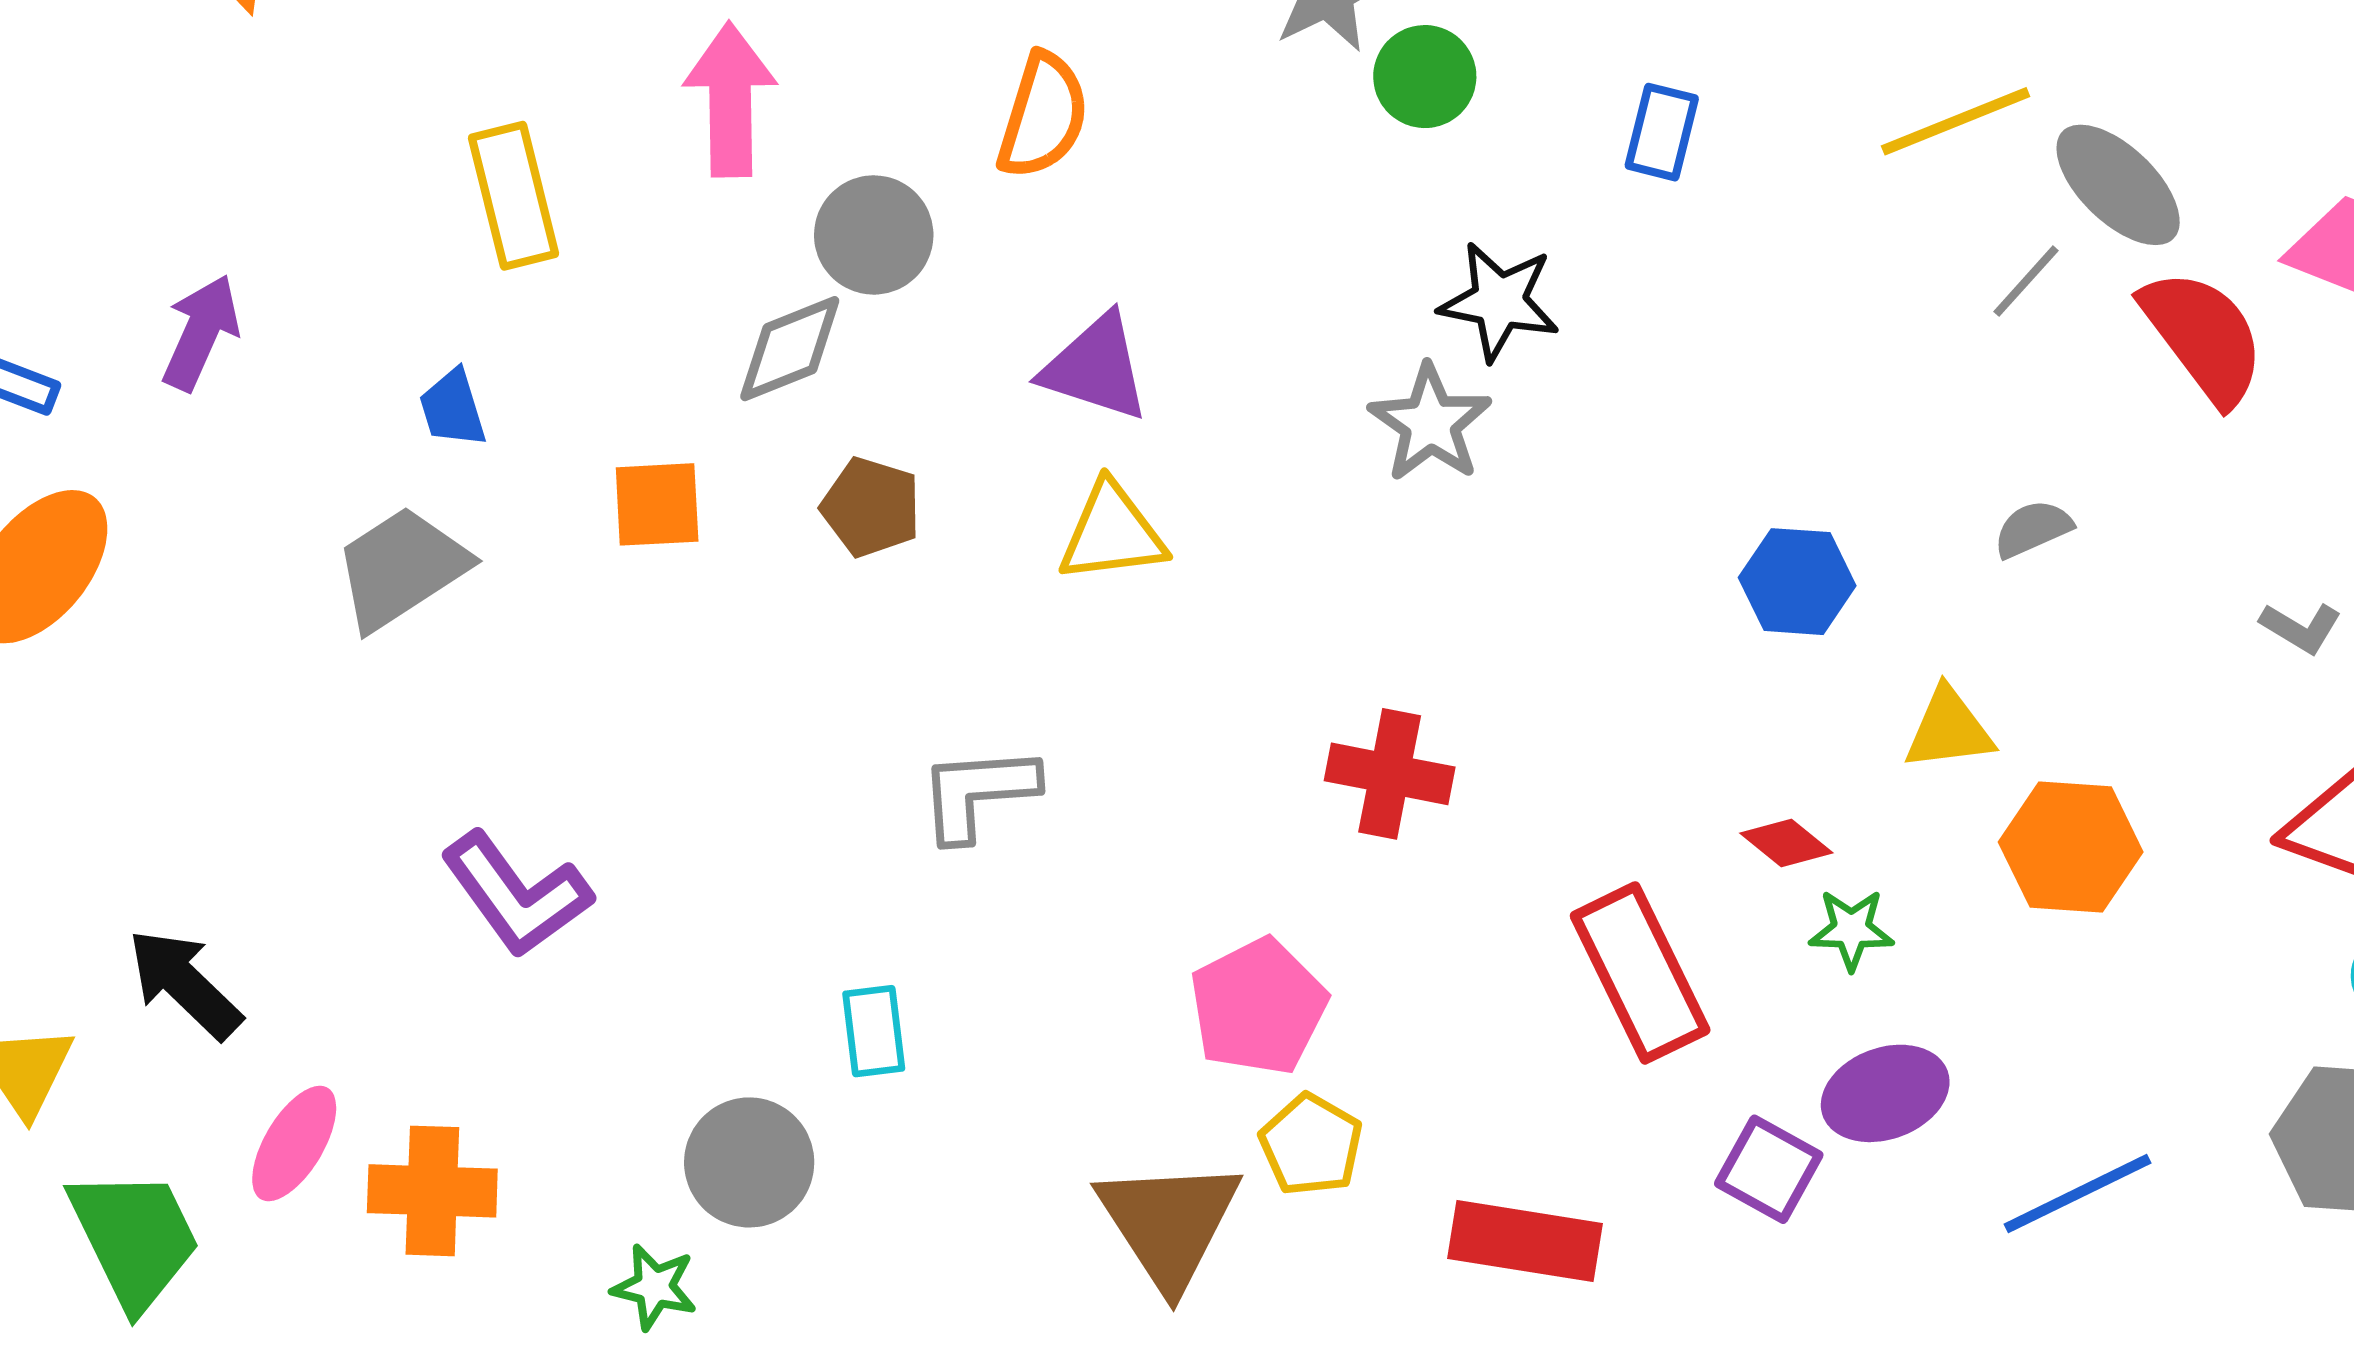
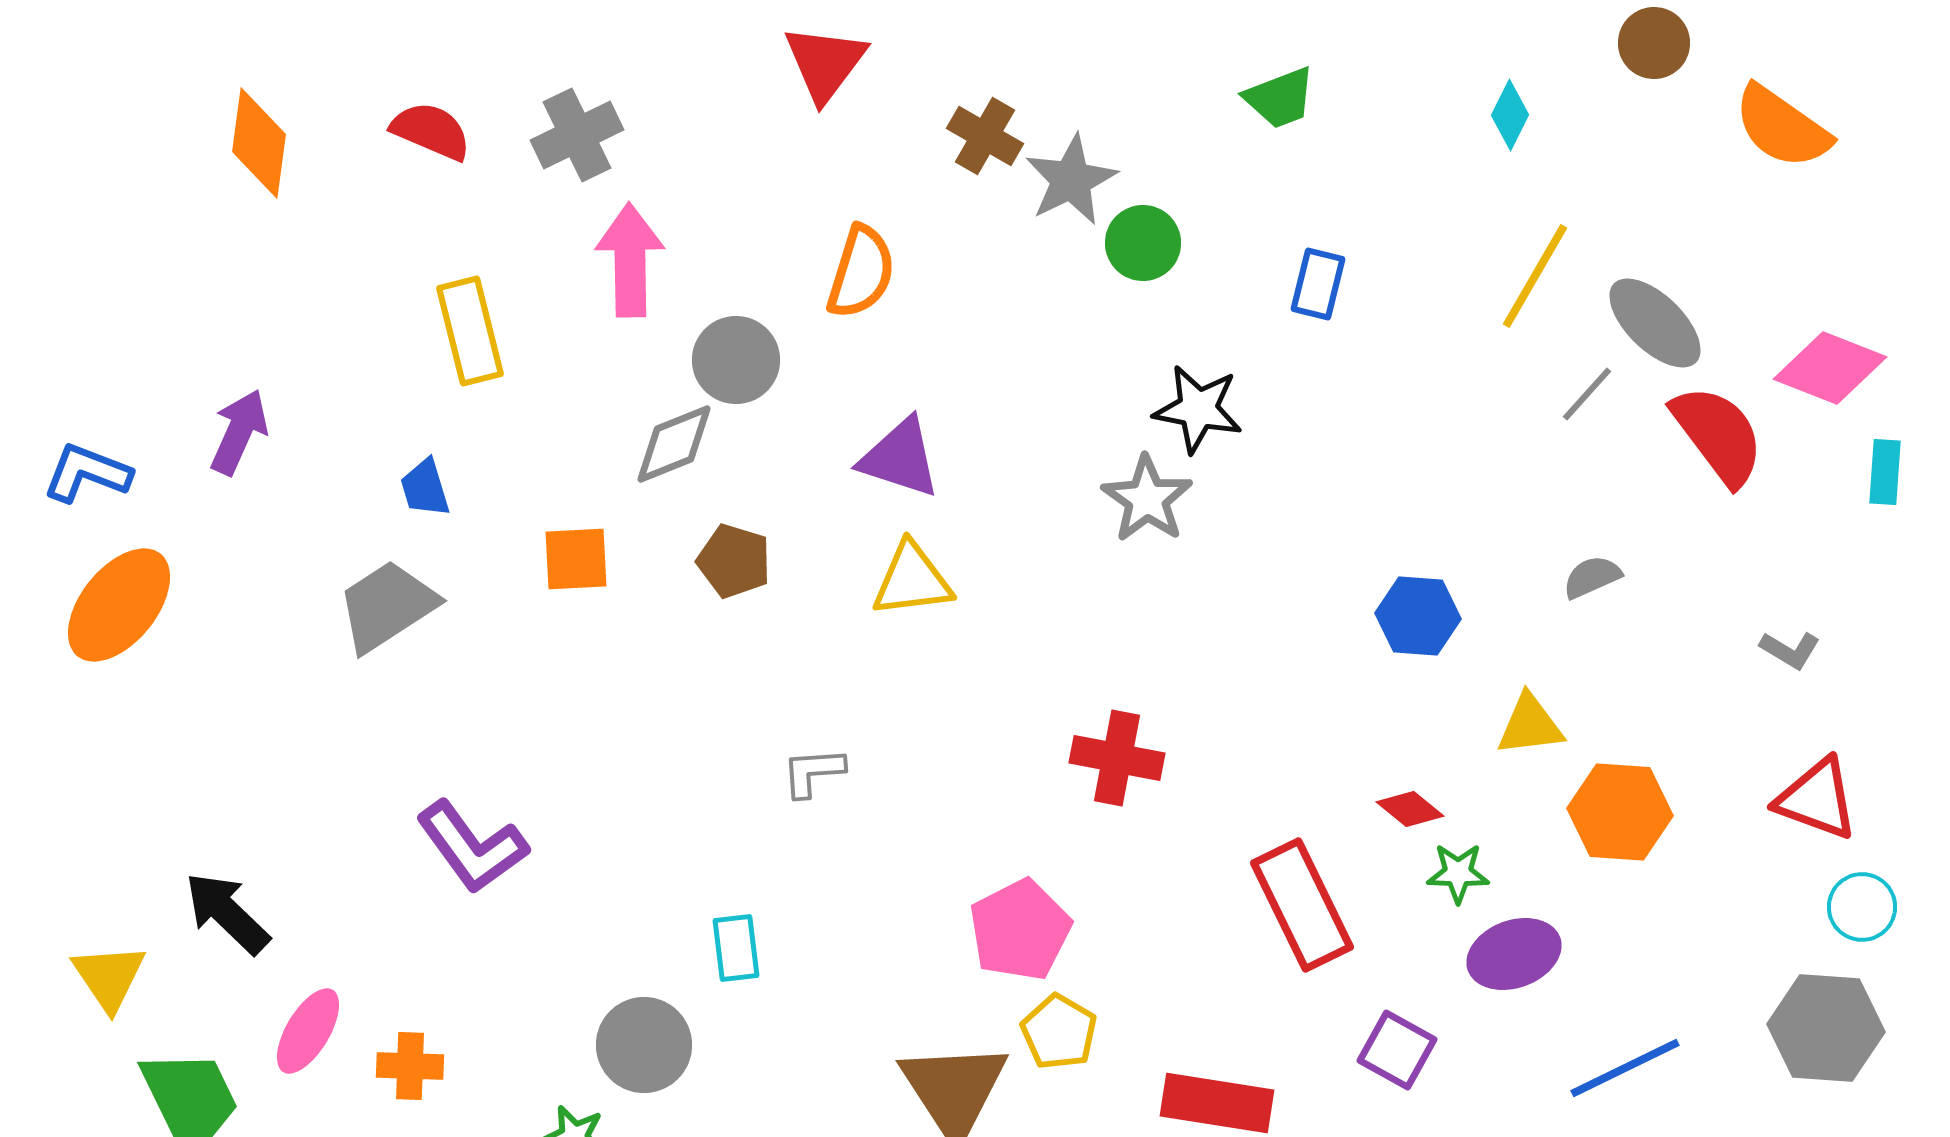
yellow line: (1956, 121) -> (1535, 276), turned -38
gray L-shape: (978, 793) -> (813, 772), size x0.7
purple ellipse: (1885, 1093) -> (1514, 954), moved
orange cross: (432, 1191) -> (410, 1066), size x0.7

